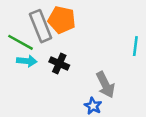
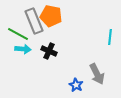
gray arrow: (105, 85) -> (97, 74), moved

